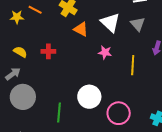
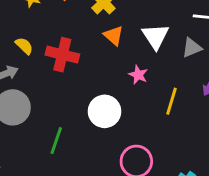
gray triangle: (138, 24) -> (192, 48), turned 35
red cross: (48, 51) -> (62, 55), size x1.6
white circle: (89, 97) -> (105, 111), moved

